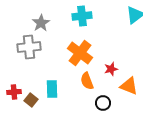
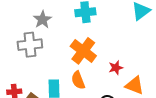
orange semicircle: (87, 81) -> (78, 80), moved

